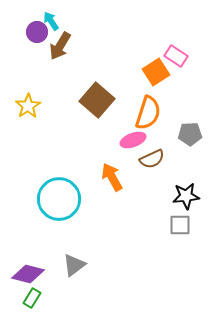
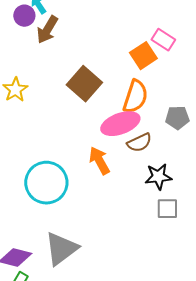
pink ellipse: (133, 140) -> (120, 124), size x1.5
black star: (186, 196) -> (158, 177), moved
gray triangle: (74, 265) -> (61, 249), size x1.5

